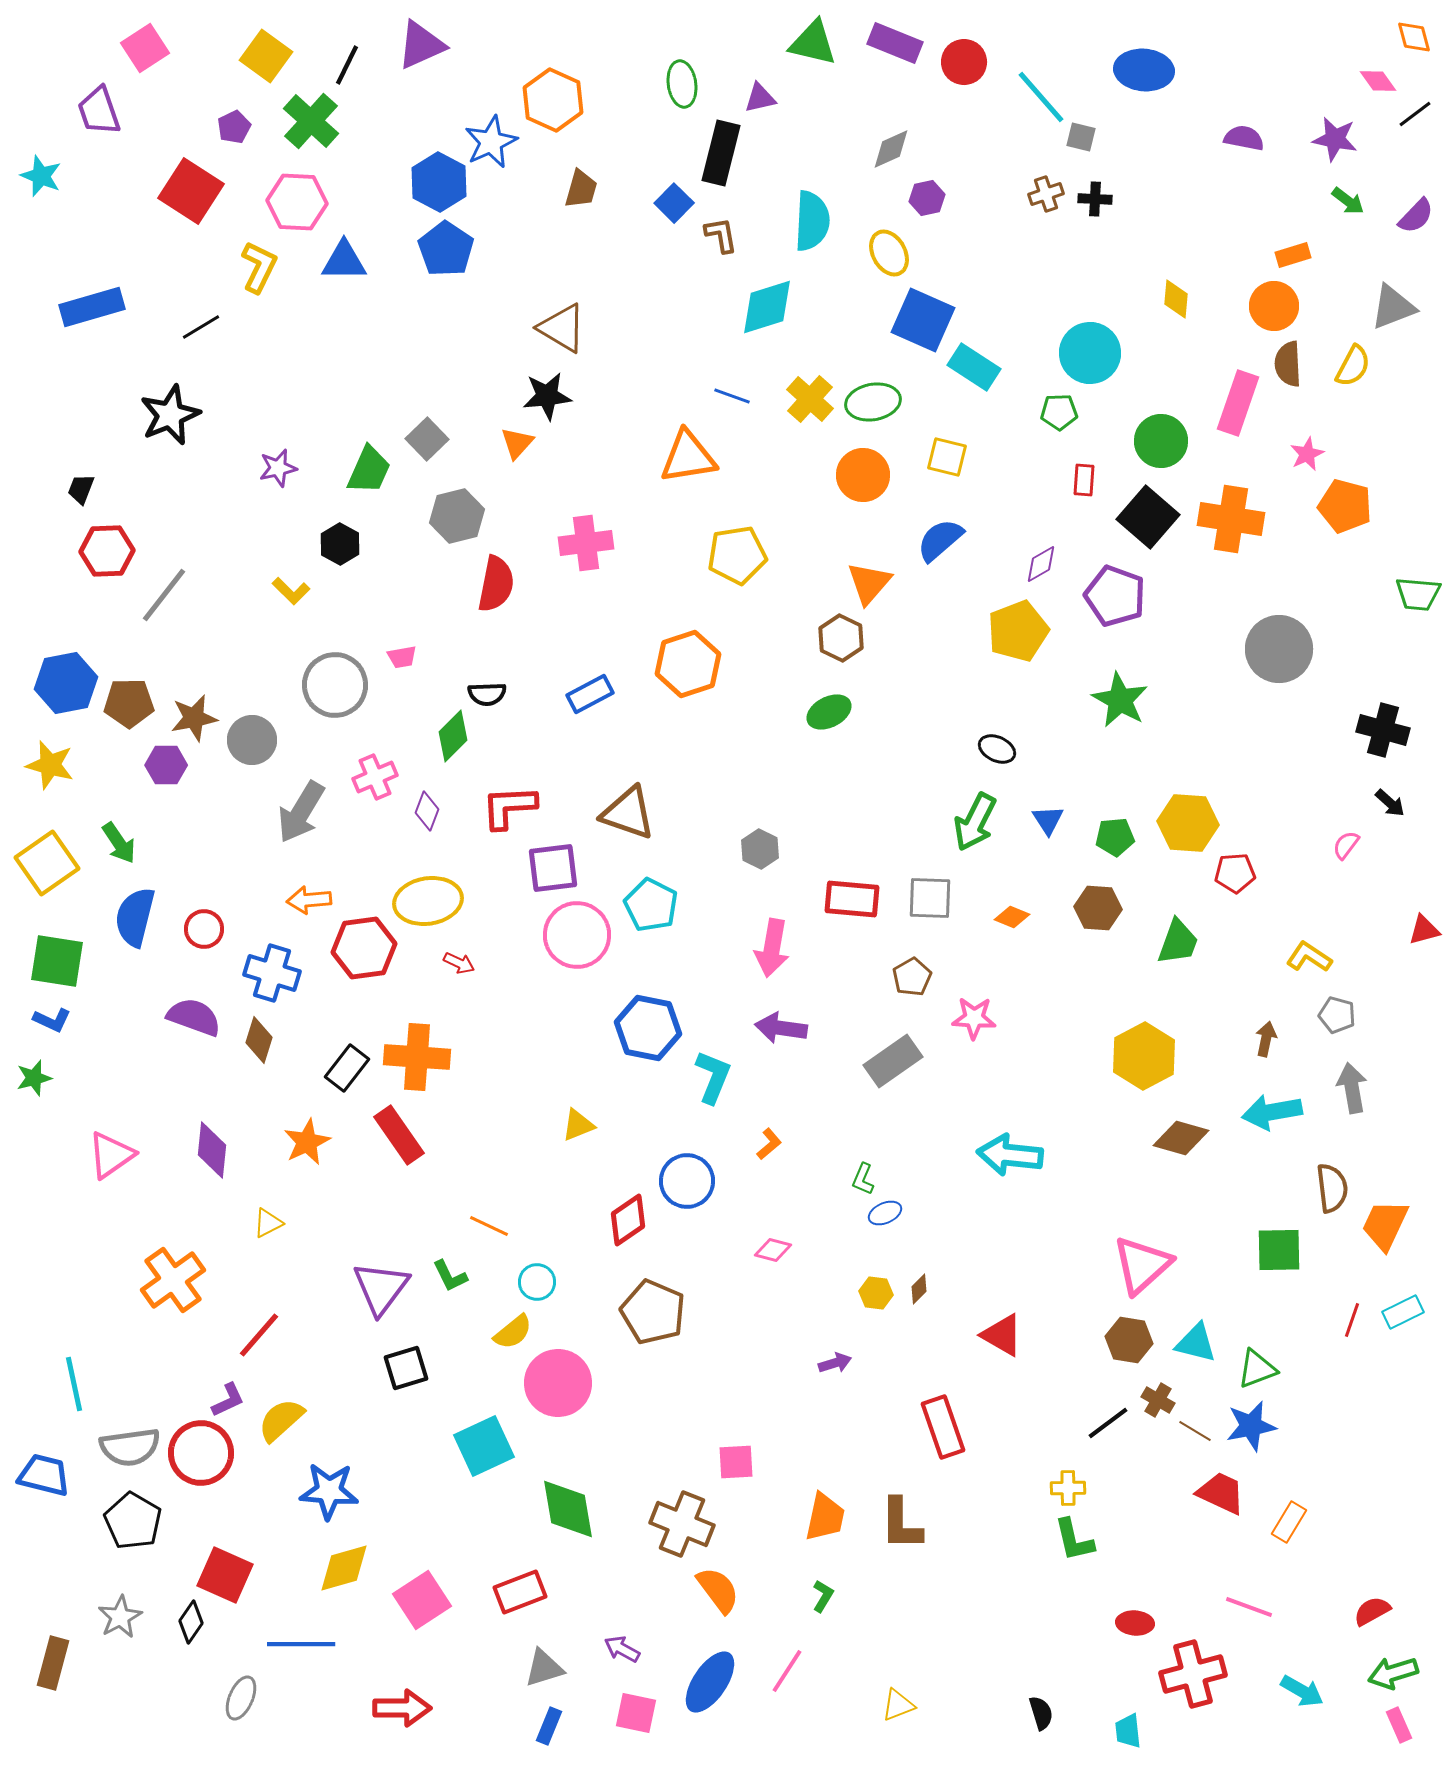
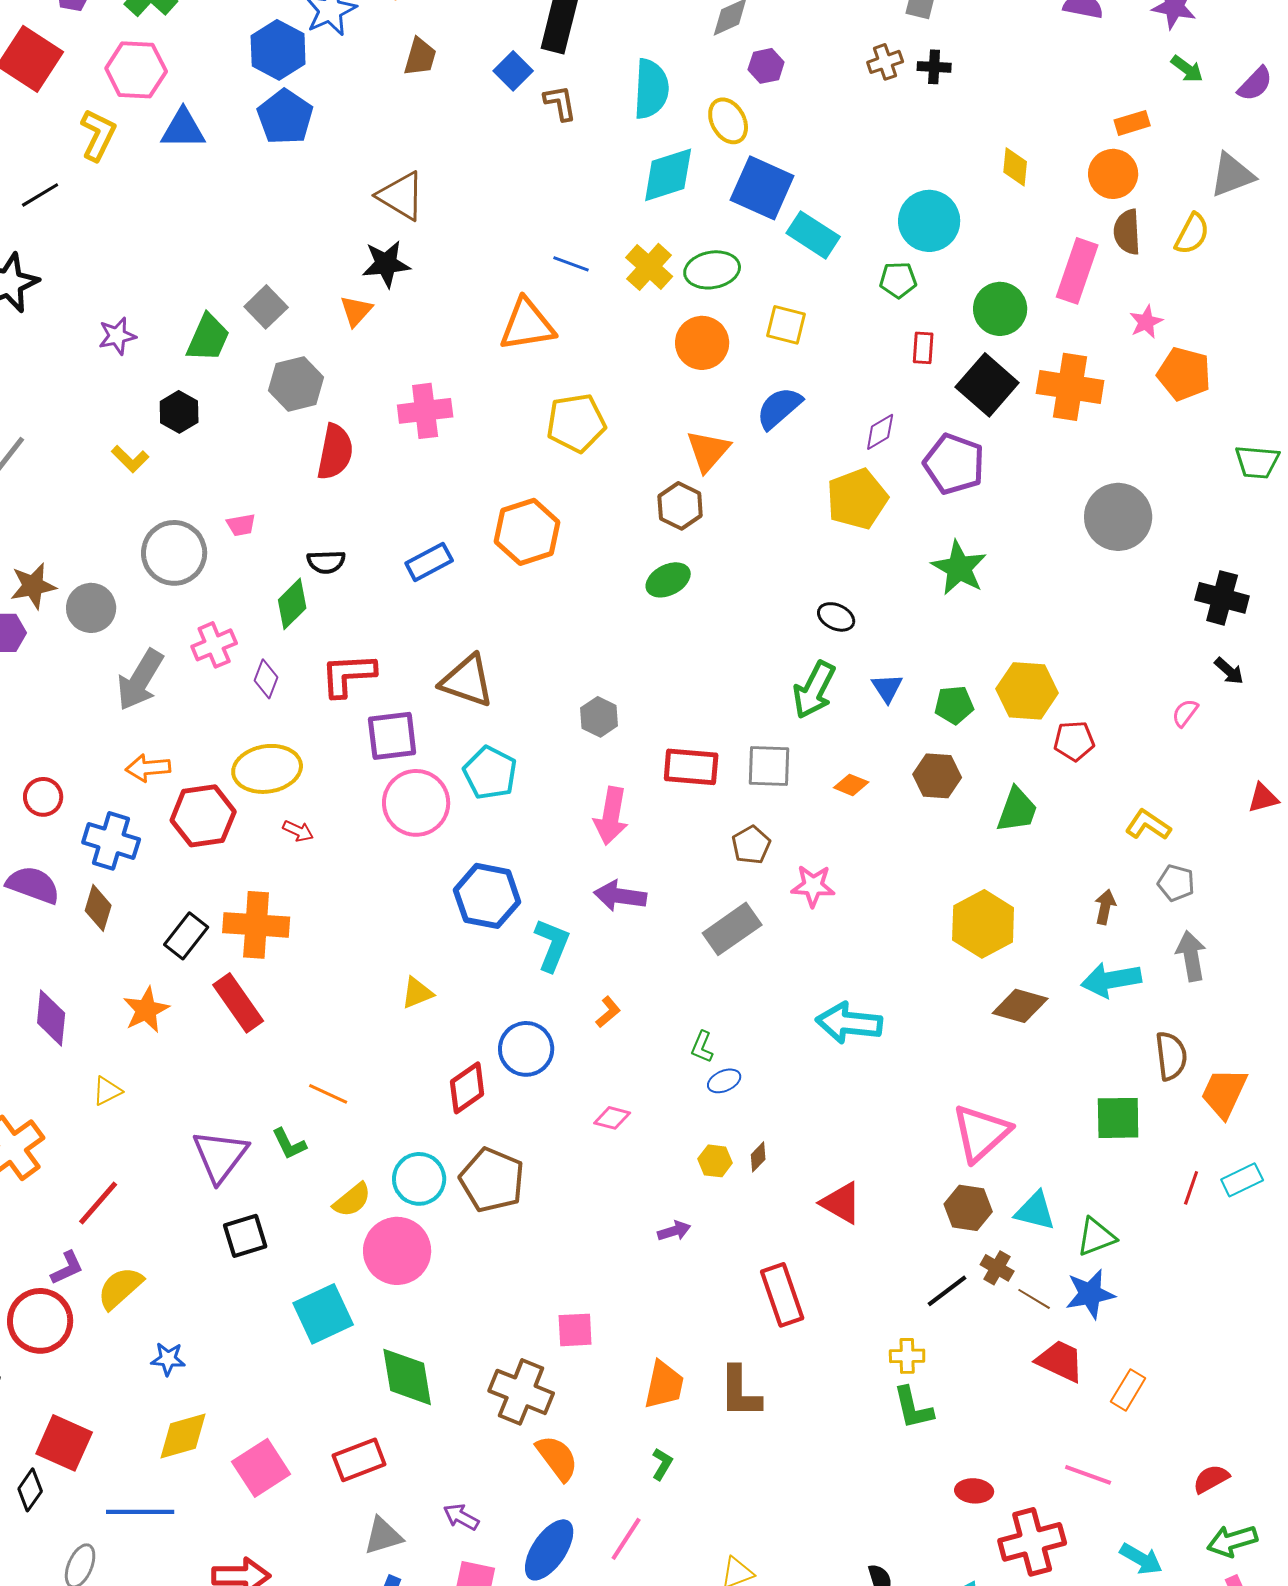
cyan diamond: (767, 307) -> (668, 175), moved
cyan circle: (537, 1282) -> (419, 1179), moved, size x1.4
blue star: (329, 1491) -> (168, 1359), size x0.6

